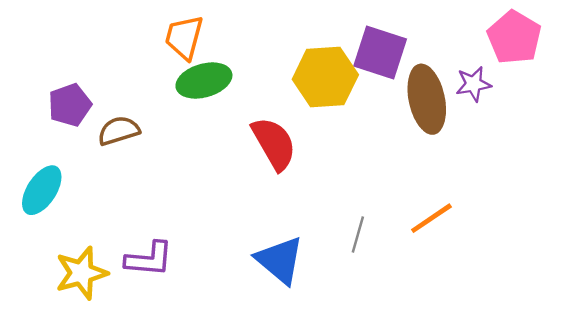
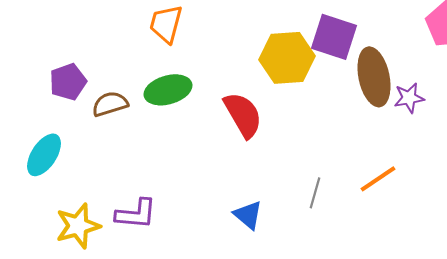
green ellipse: (204, 81) -> (168, 90), moved
purple star: (473, 84) -> (409, 98), moved
blue triangle: (280, 260) -> (248, 215), size x0.7

